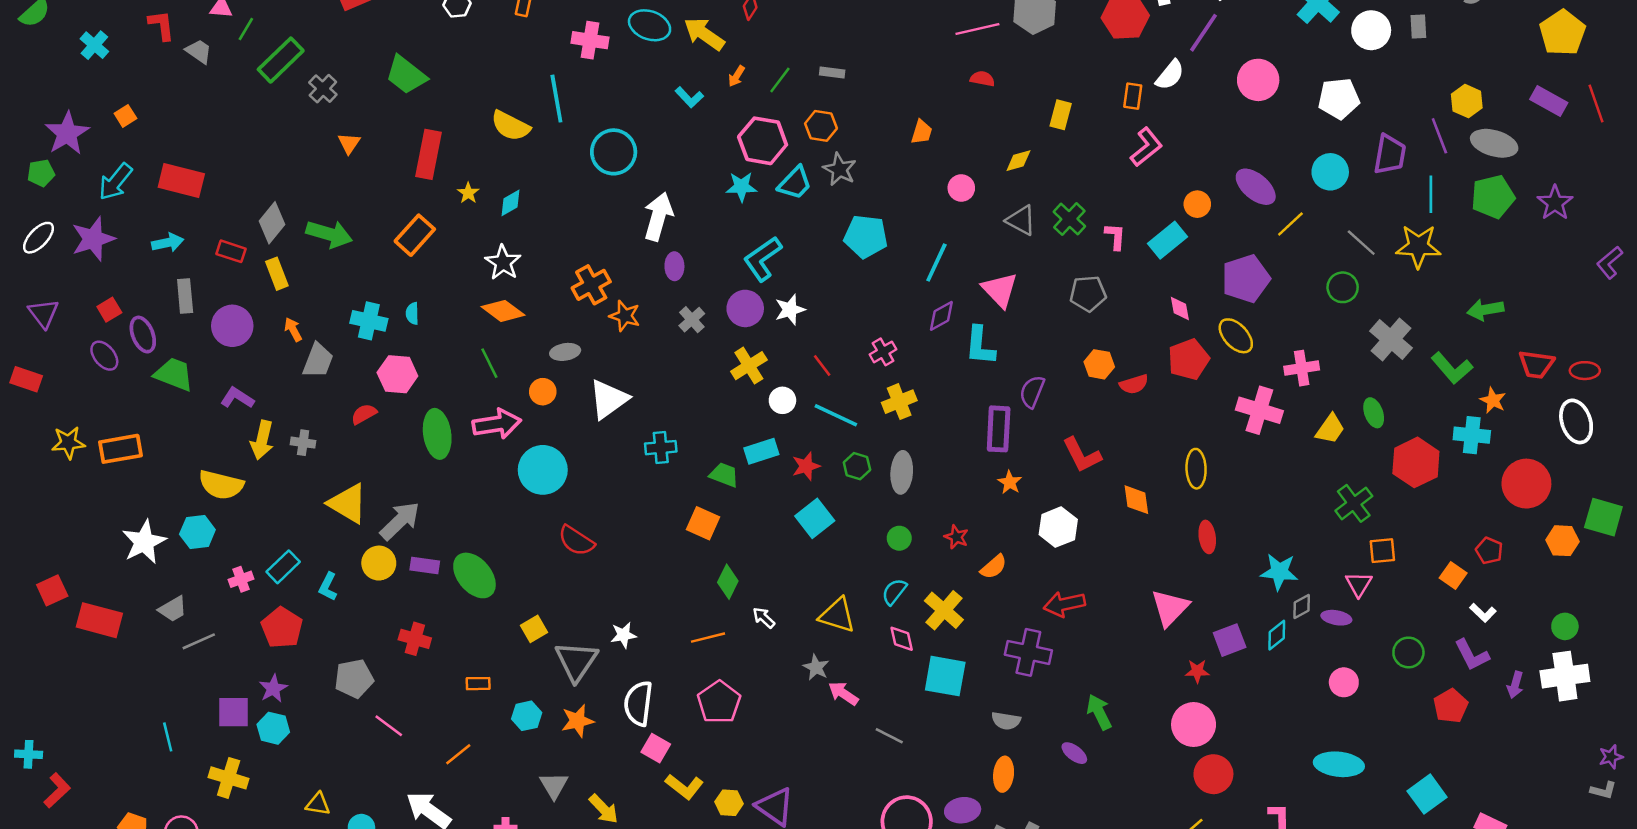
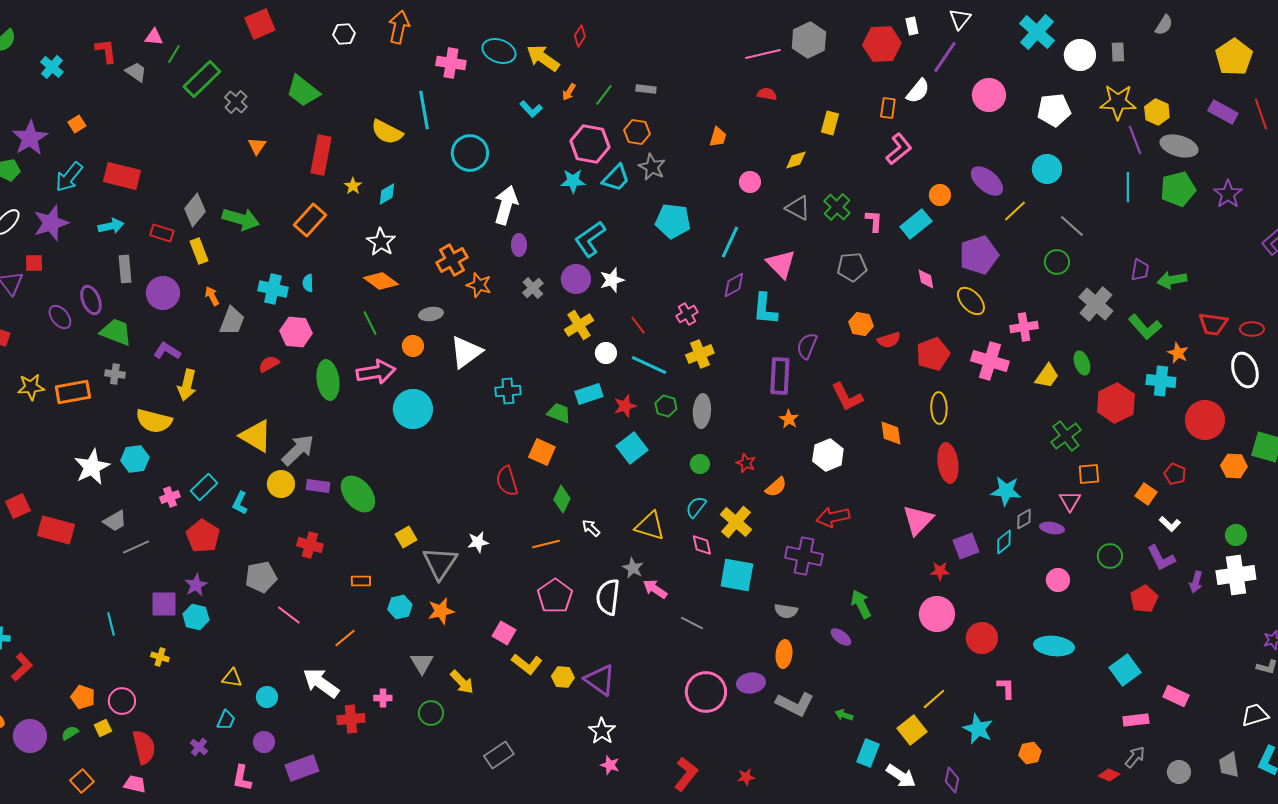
purple trapezoid: (1390, 154) -> (1140, 270), moved, size x0.7
yellow star: (1418, 246) -> (1118, 102), moved
red square: (109, 310) -> (34, 263), moved, turned 30
red pentagon: (1189, 359) -> (933, 354), moved
gray cross: (303, 443) -> (115, 374), moved
red ellipse: (1207, 537) -> (948, 463), size x1.5
red semicircle: (576, 541) -> (507, 481), moved, turned 40
white semicircle: (638, 703) -> (608, 597), moved
red circle: (1213, 774) -> (982, 638), moved
yellow cross: (229, 778) -> (160, 657), size x0.6

